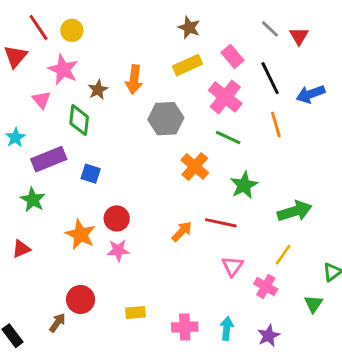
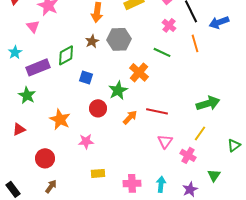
brown star: (98, 90) -> (92, 41), moved
pink cross: (225, 97) -> (169, 25), moved, size x0.6
green diamond: (79, 120) -> (66, 55), moved, turned 55
blue square: (91, 174) -> (86, 77), moved
green star: (244, 185) -> (118, 90), moved
red circle: (117, 218) -> (98, 108), moved
pink star: (118, 250) -> (86, 141), moved
red circle: (81, 299) -> (45, 158), moved
green triangle: (313, 304) -> (214, 175), moved
brown arrow: (57, 323) -> (51, 186), moved

